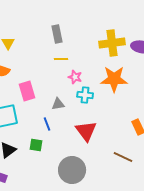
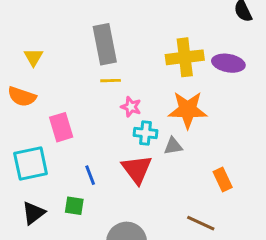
gray rectangle: (57, 34) -> (105, 44), size x1.5
gray triangle: (58, 104) -> (173, 146), moved
red triangle: (86, 131) -> (137, 169), moved

